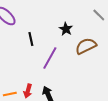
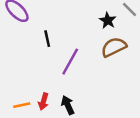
black star: (66, 29) -> (108, 20), moved

